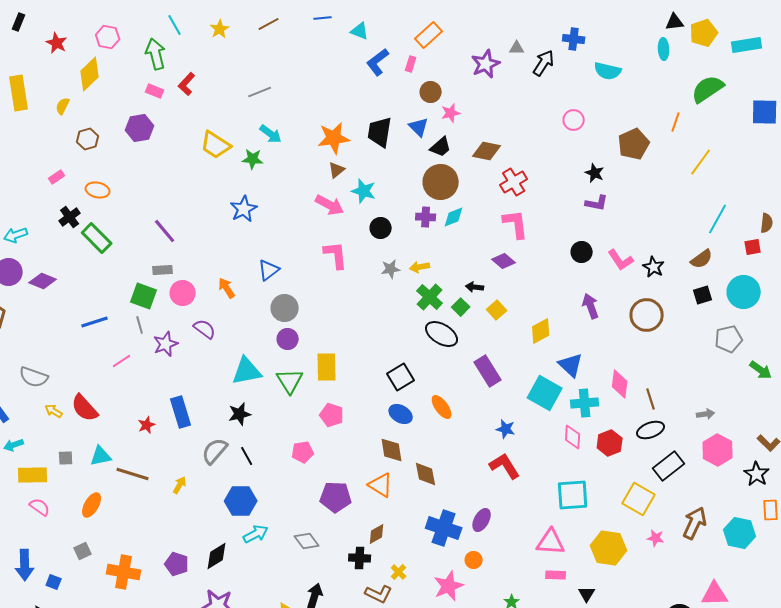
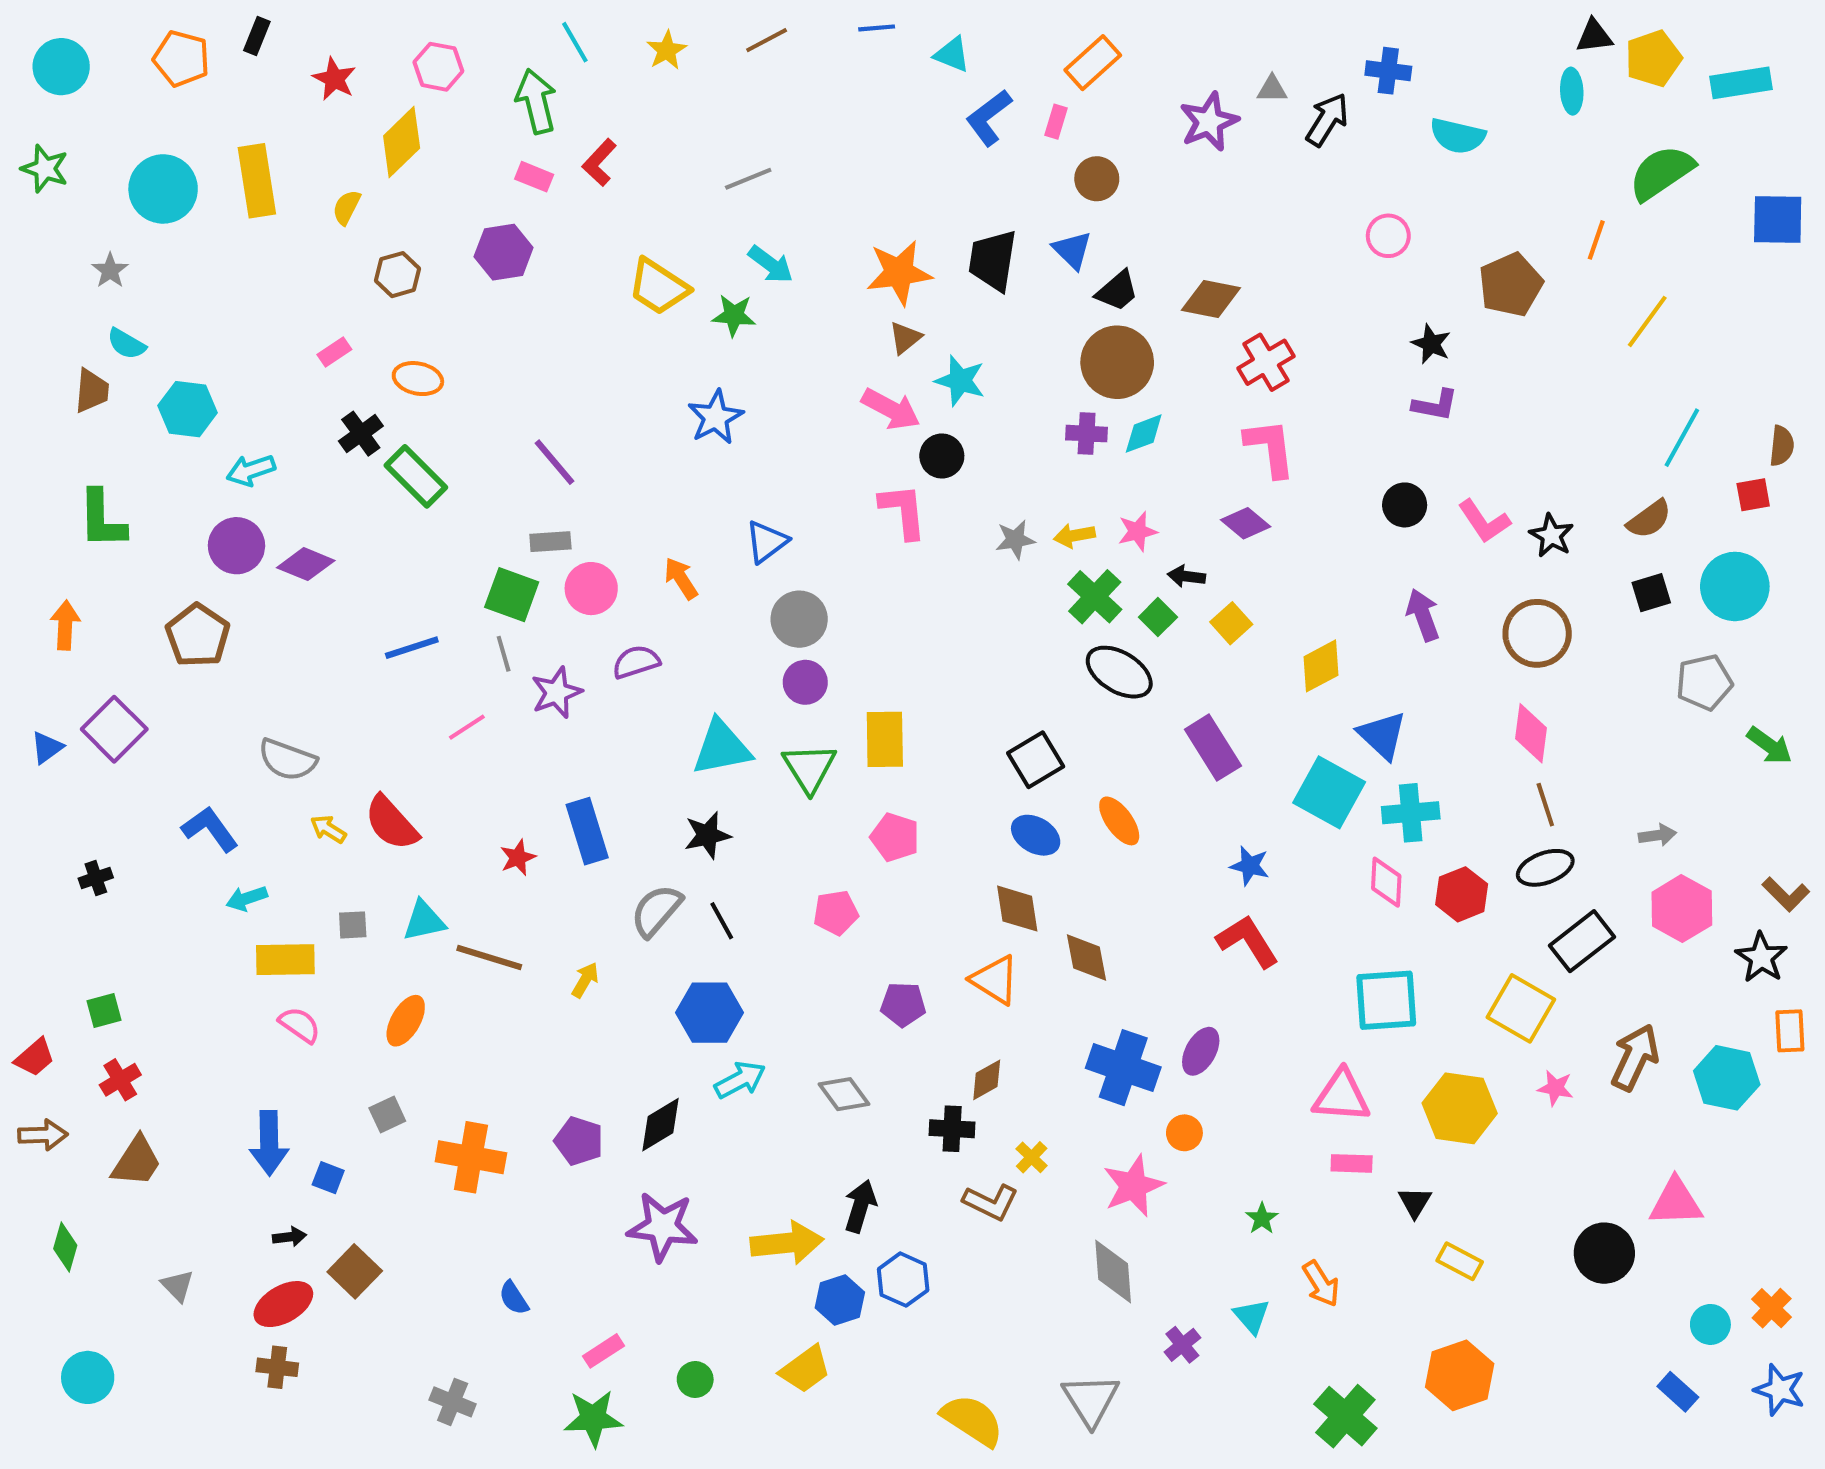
pink star: (451, 113) -> (1138, 531), moved
black circle: (381, 228) -> (942, 456), moved
purple semicircle: (205, 329) -> (636, 662), turned -55
pink diamond: (620, 384) -> (1531, 733), moved
purple pentagon: (336, 497) -> (903, 1004), size x0.7

